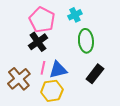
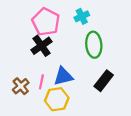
pink line: (43, 68) -> (41, 82), moved
brown cross: (19, 79) -> (21, 86), size x0.7

